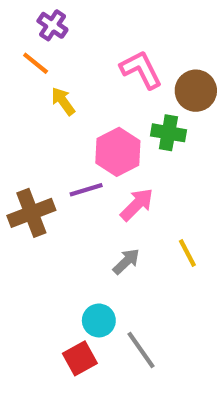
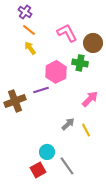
orange line: (36, 63) -> (29, 30), moved
pink arrow: (137, 205) -> (90, 99), moved
yellow line: (187, 253) -> (86, 130), moved
gray arrow: (126, 261) -> (68, 124), moved

